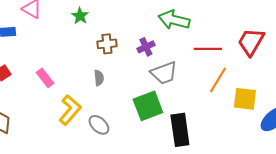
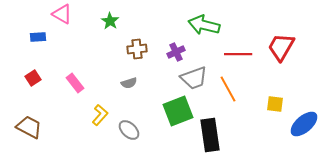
gray semicircle: (99, 78) -> (129, 83), turned 77
orange line: (218, 80) -> (228, 89), moved, turned -60
yellow square: (245, 99) -> (275, 104), size x0.7
yellow L-shape: (70, 110) -> (100, 115), size x0.7

